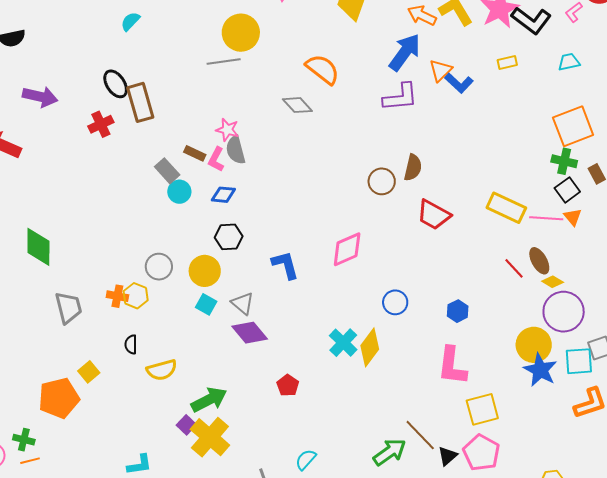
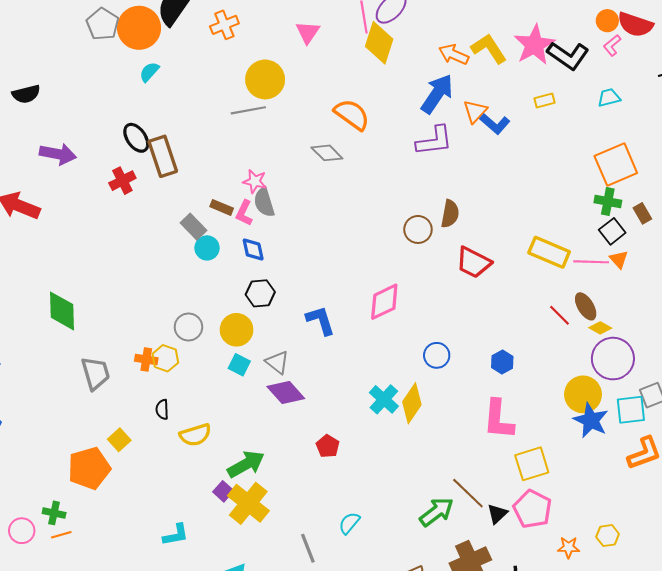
blue diamond: (223, 195) -> (253, 250), turned 75

